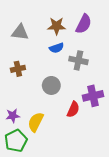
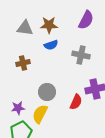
brown star: (57, 26) -> (49, 25), moved
blue semicircle: (57, 48) -> (51, 45), moved
gray circle: (51, 85) -> (47, 92), moved

